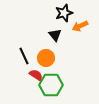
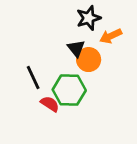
orange circle: (46, 58) -> (89, 60), moved
green hexagon: (51, 85) -> (69, 90), moved

